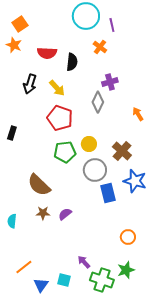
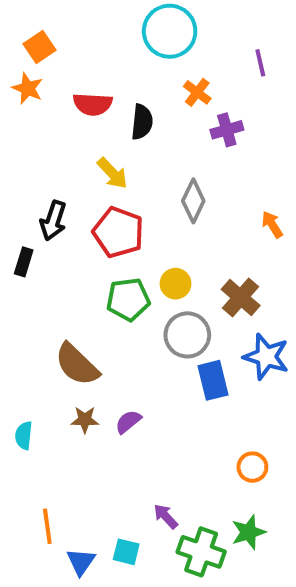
purple line: (112, 25) -> (260, 63), moved
purple cross: (110, 82) -> (227, 130), moved
black arrow: (30, 84) -> (53, 221), moved
orange line: (24, 267) -> (47, 526), turned -60

